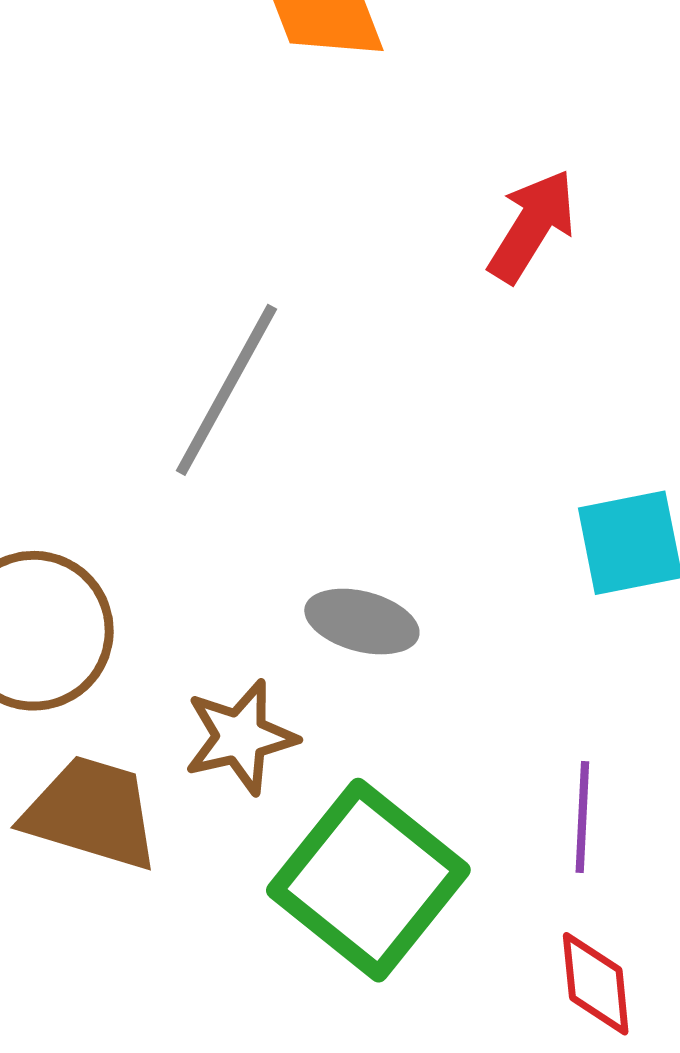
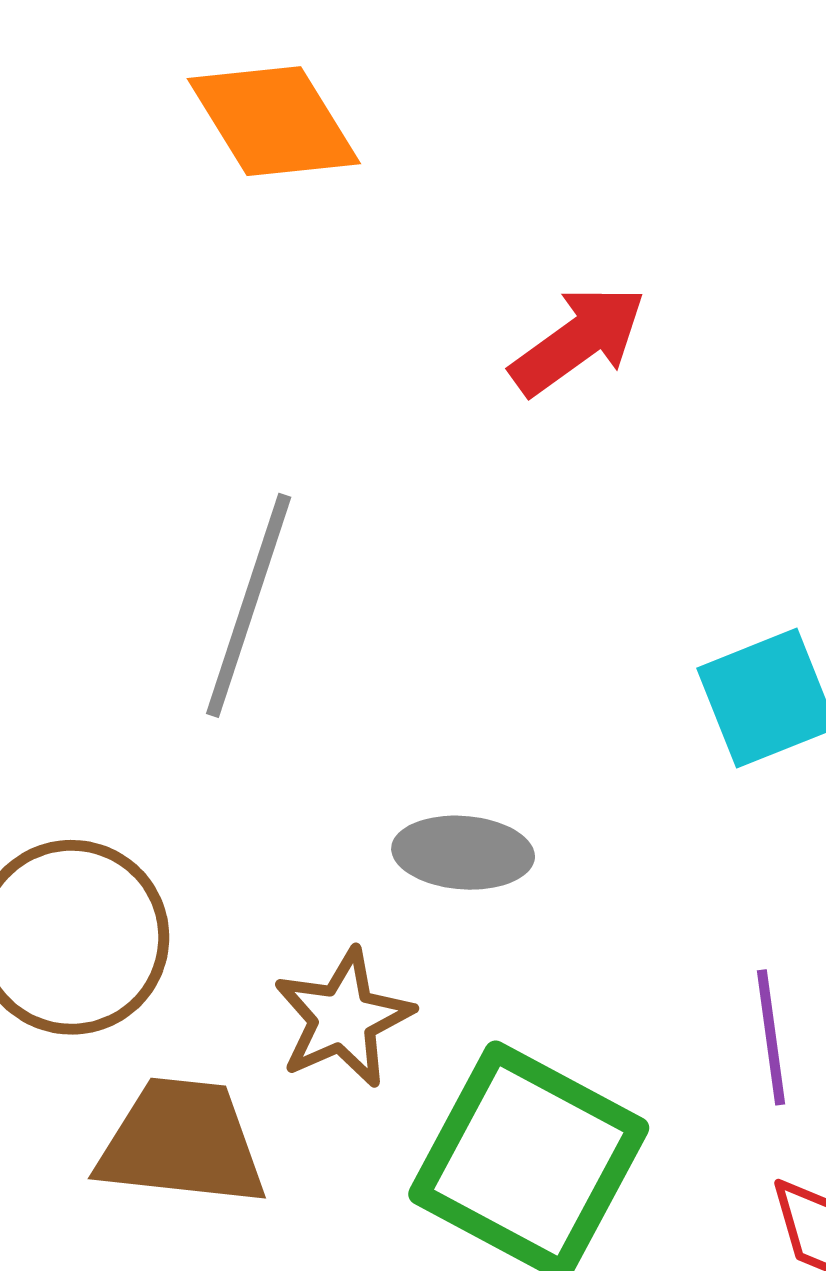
red arrow: (532, 226) -> (578, 340), turned 33

